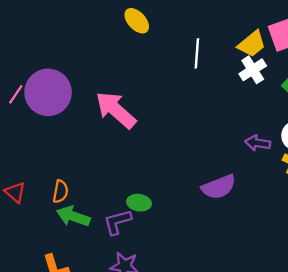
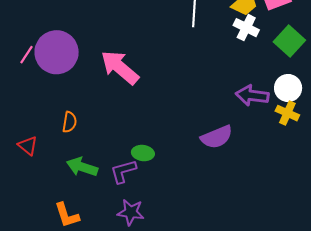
white cross: (253, 70) -> (246, 28), turned -30
purple arrow: (258, 143) -> (252, 96), size x1.4
orange semicircle: (60, 191) -> (69, 122), moved

